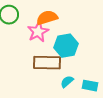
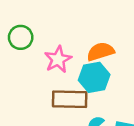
orange semicircle: (47, 18) -> (101, 52), moved

